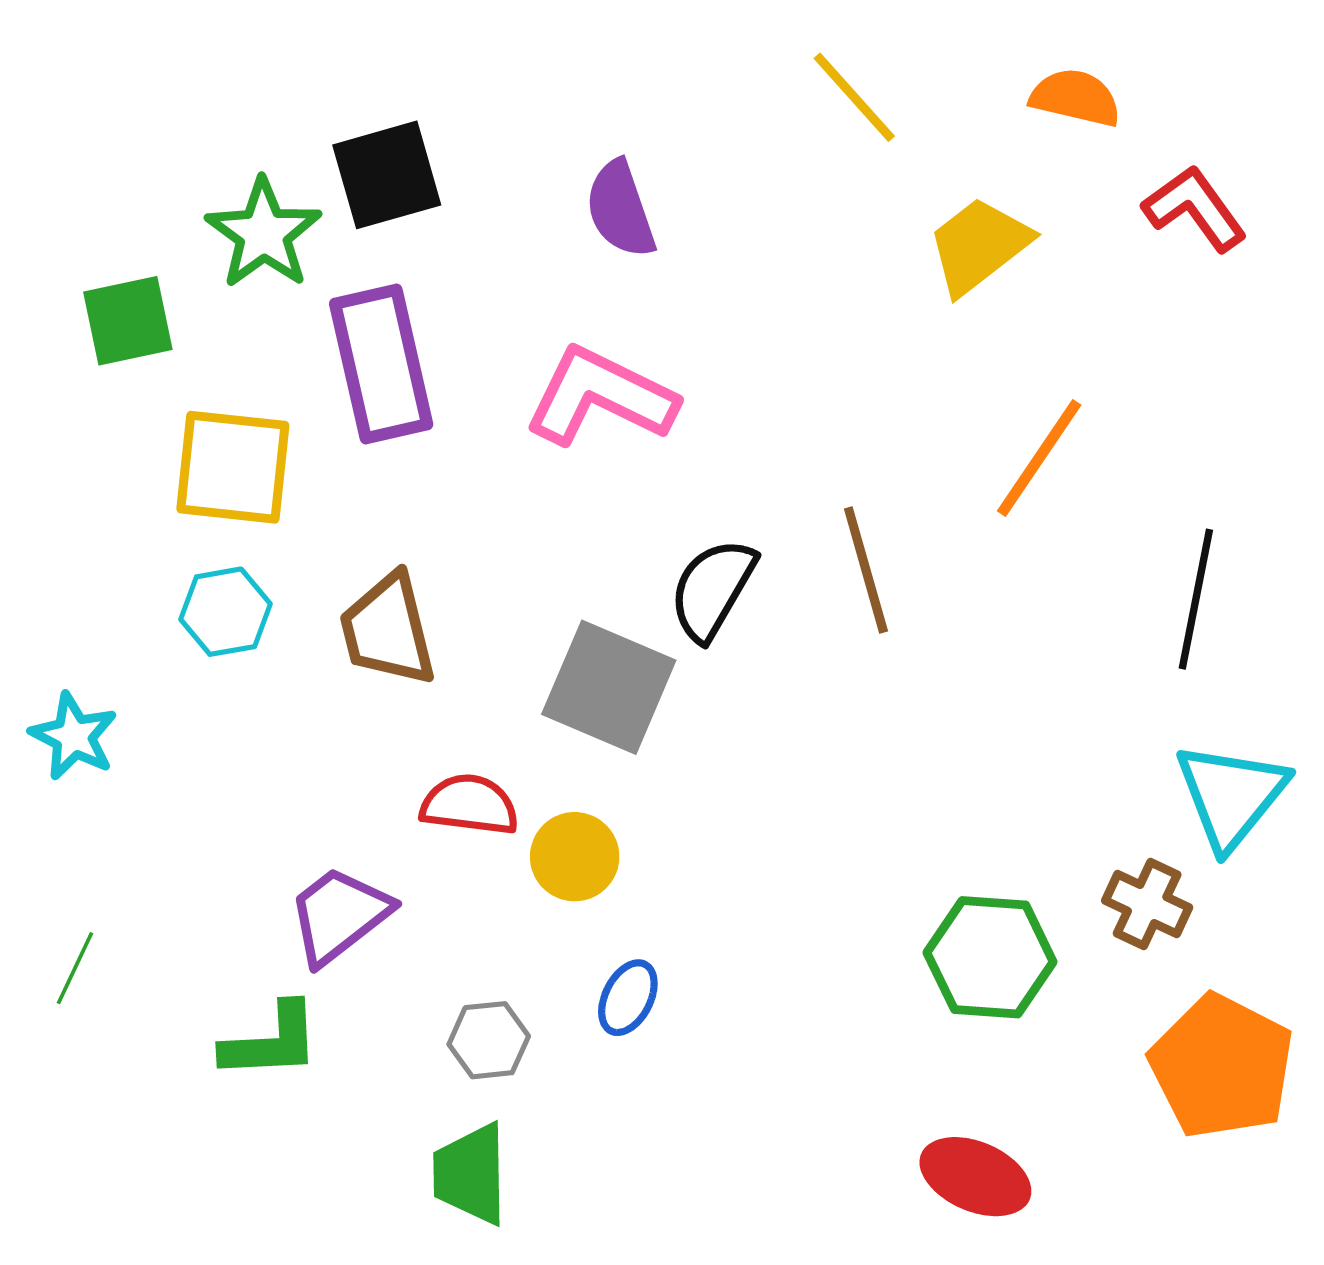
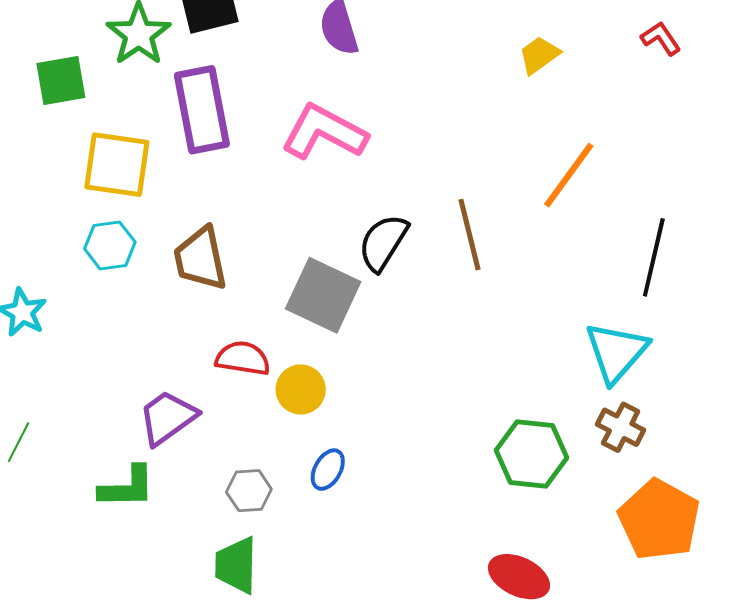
red L-shape: (1195, 208) -> (661, 38), size x0.7
yellow trapezoid: (979, 246) -> (539, 55), size x0.7
cyan triangle: (1231, 795) -> (616, 352), moved

